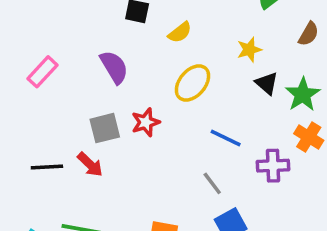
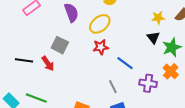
yellow star: (249, 50) -> (158, 18), moved
yellow ellipse: (192, 83) -> (100, 24), moved
red star: (146, 122) -> (101, 47), moved
gray square: (105, 128) -> (60, 45), turned 30

